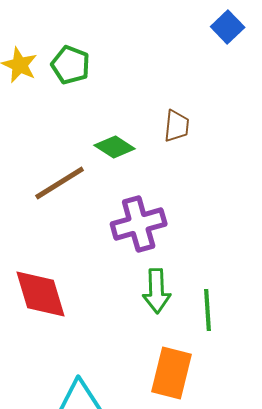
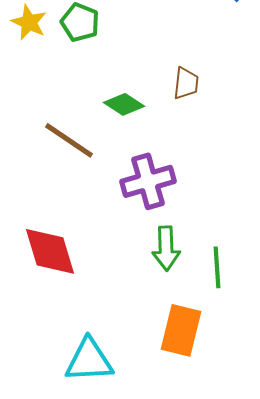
brown line: (60, 183) -> (69, 140), turned 66

